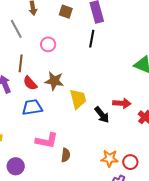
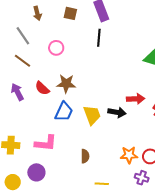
brown line: (21, 63) -> (23, 61), moved, turned -54
yellow trapezoid: (78, 99) -> (92, 115), moved
blue trapezoid: (32, 107) -> (64, 112), moved, turned 130
black arrow: (102, 115) -> (117, 112), turned -36
pink L-shape: (47, 141) -> (46, 143), moved

